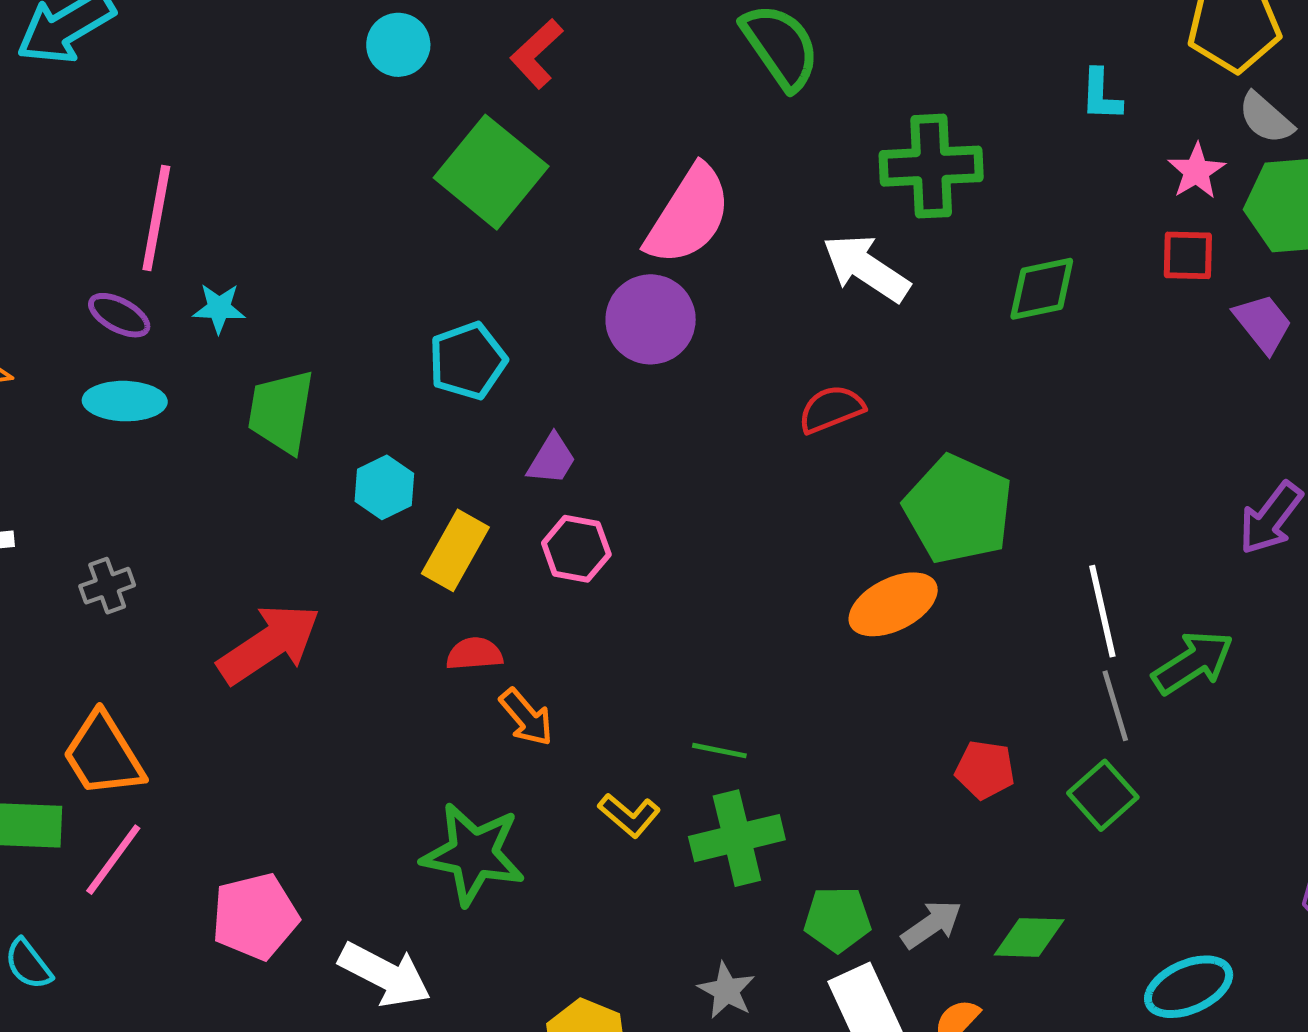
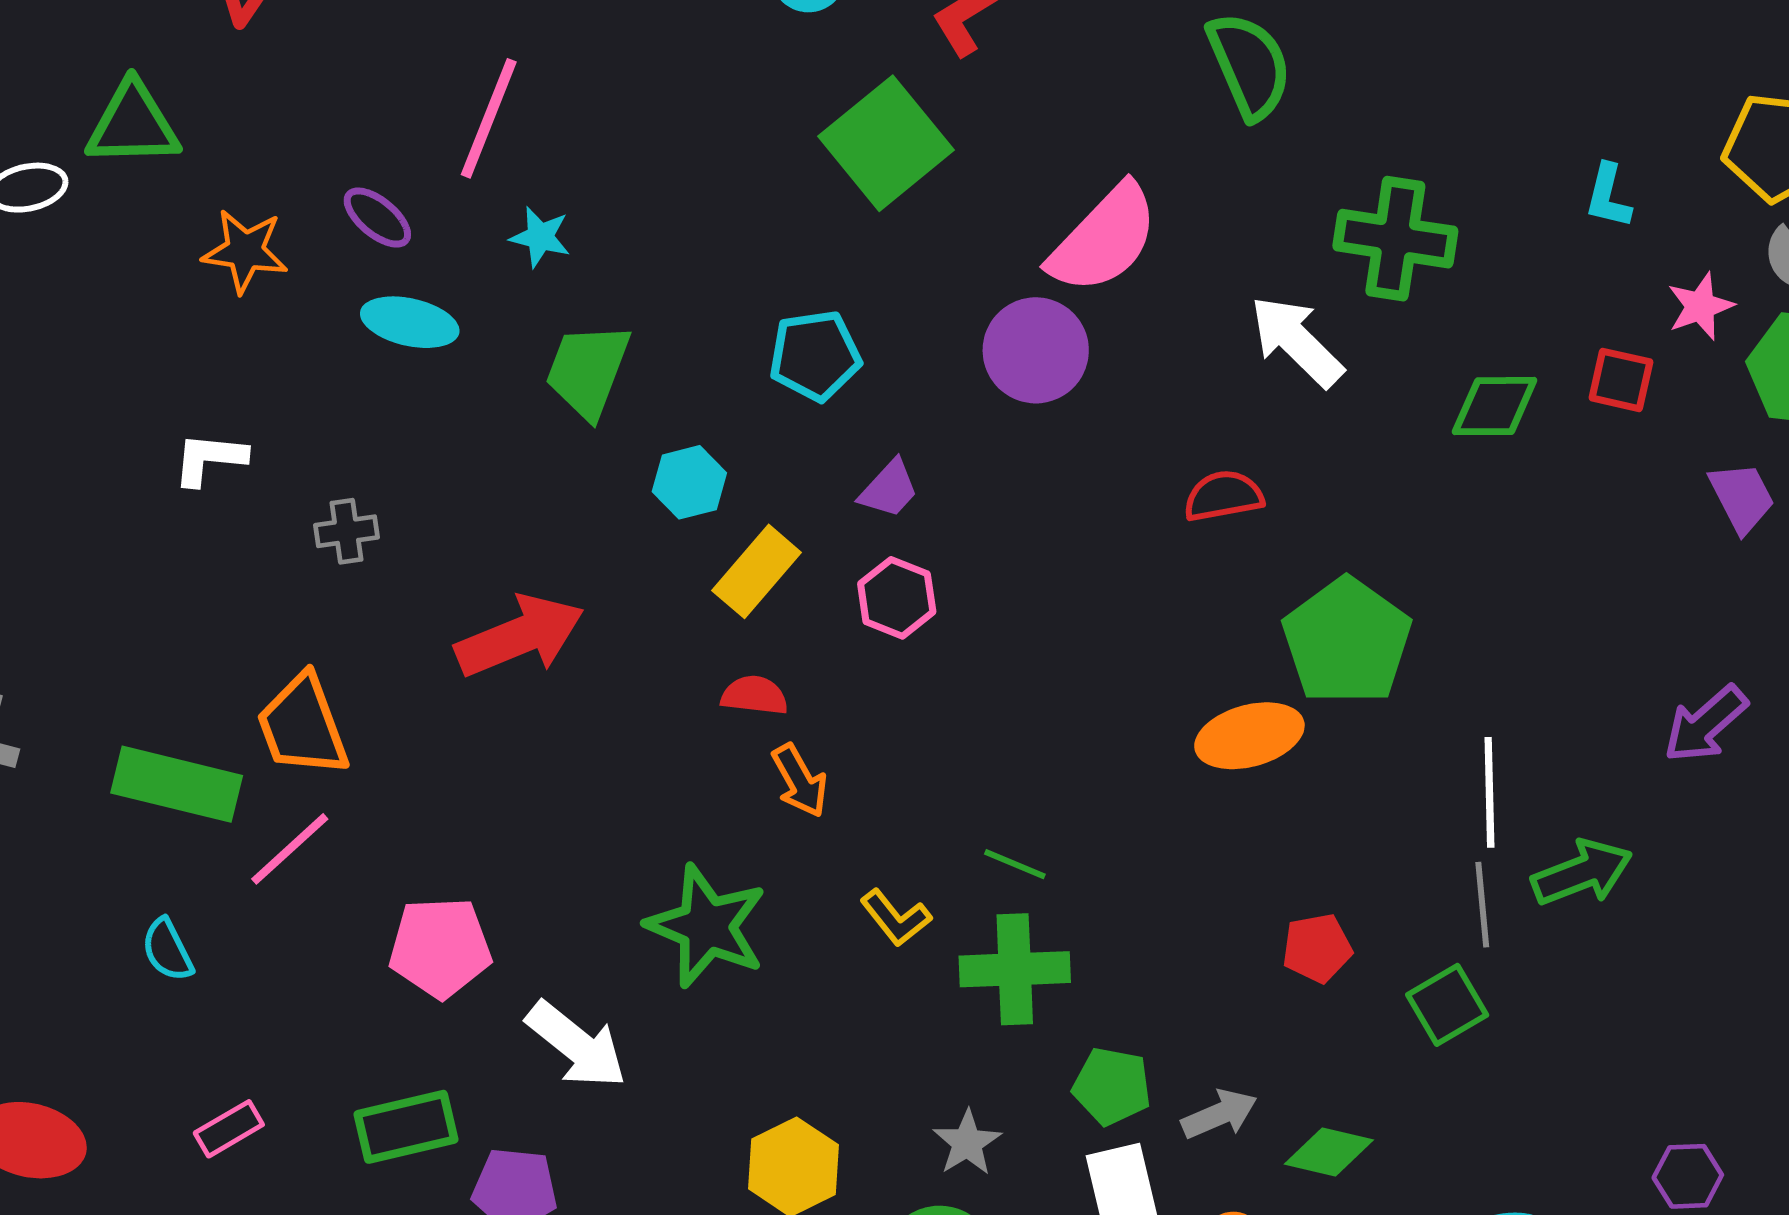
red square: (1188, 255) -> (1621, 380), moved
purple ellipse: (119, 315) -> (377, 218), moved
red pentagon: (985, 770) -> (1317, 948), turned -30

